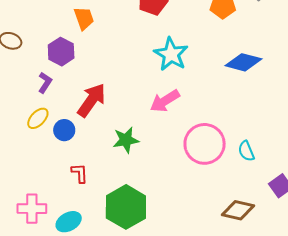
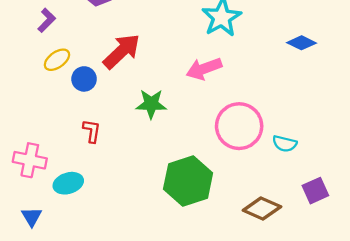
blue diamond: (243, 62) -> (301, 43), size x0.7
purple L-shape: (45, 83) -> (47, 20), moved
cyan semicircle: (246, 151) -> (285, 144), turned -65
green hexagon: (126, 207) -> (188, 181), moved

